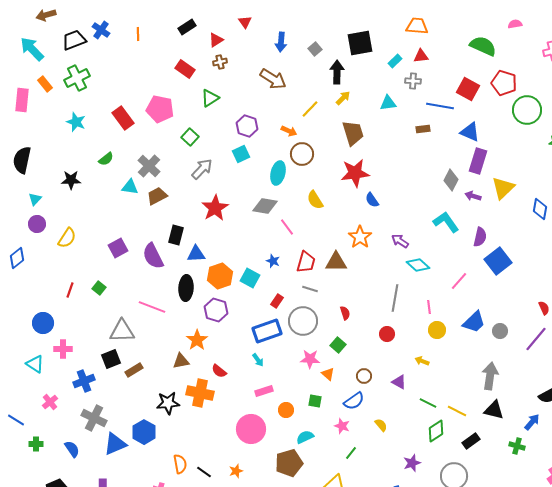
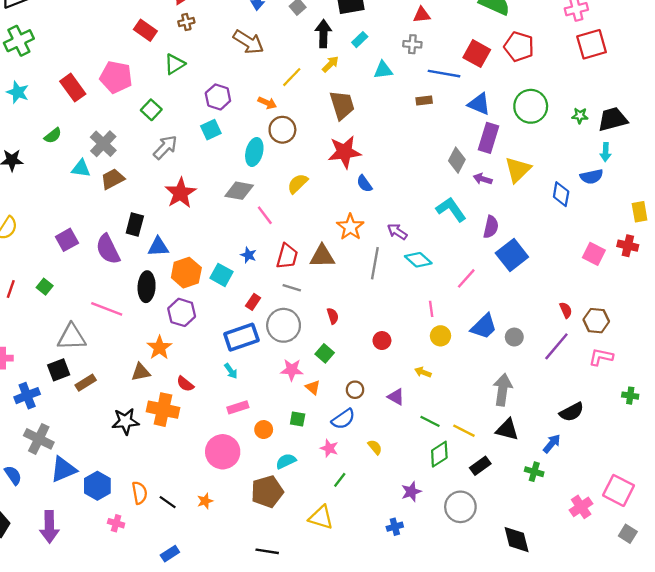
cyan rectangle: (395, 61) -> (360, 40), moved
green circle: (527, 110) -> (531, 106), moved
yellow semicircle: (315, 200) -> (298, 184), turned 78
gray line: (395, 298) -> (375, 263), moved
blue hexagon: (144, 432) -> (97, 486), moved

